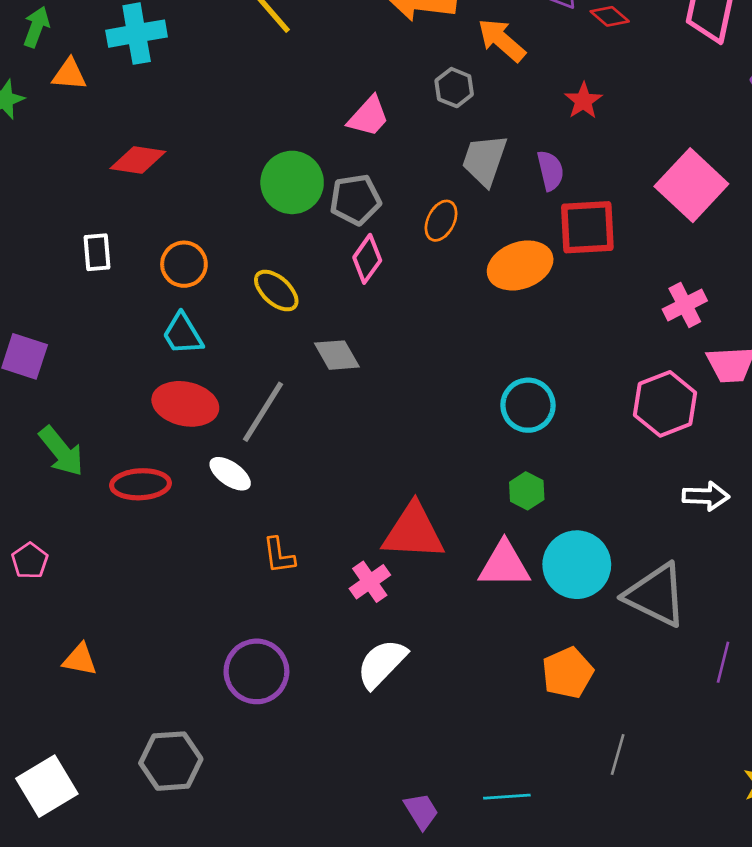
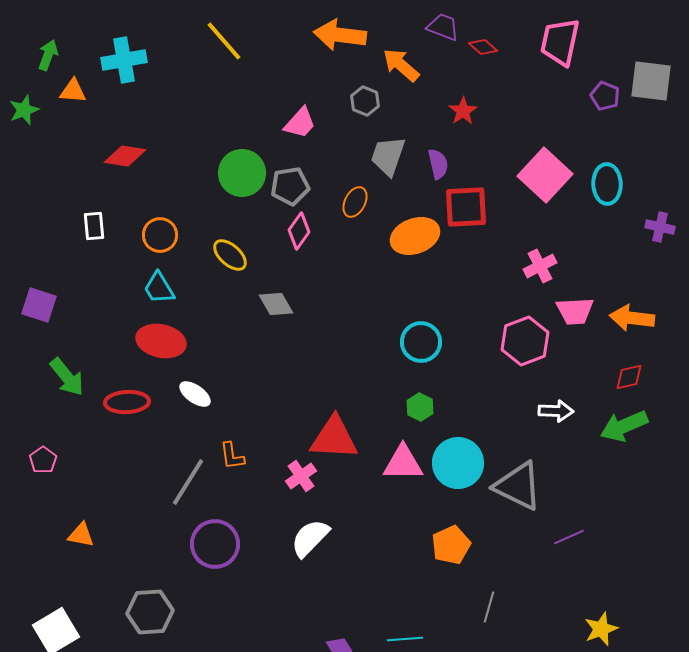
gray line: (263, 412) -> (188, 482), moved
purple line: (723, 662) -> (569, 537), turned 52

